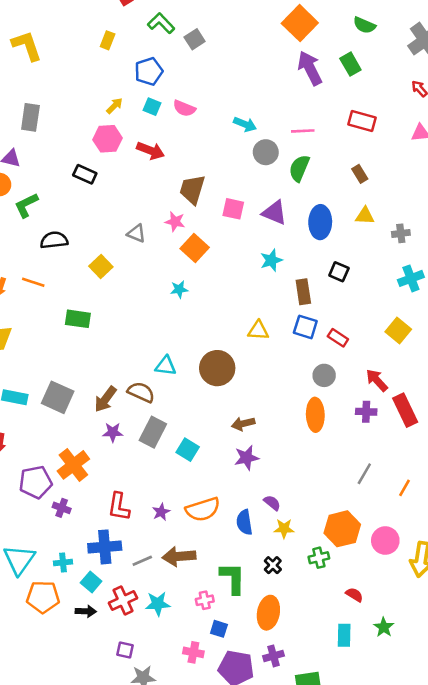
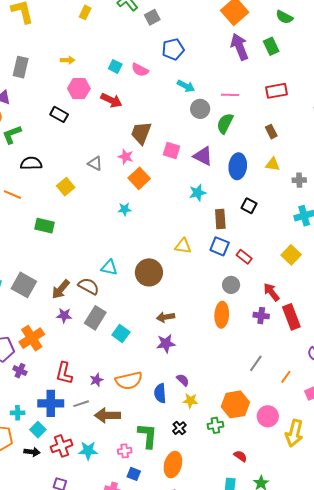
blue pentagon: (149, 71) -> (173, 49), moved
yellow arrow: (114, 106) -> (68, 60), moved, turned 40
red rectangle: (362, 121) -> (276, 91), turned -30
gray line: (142, 561) -> (81, 404), moved

